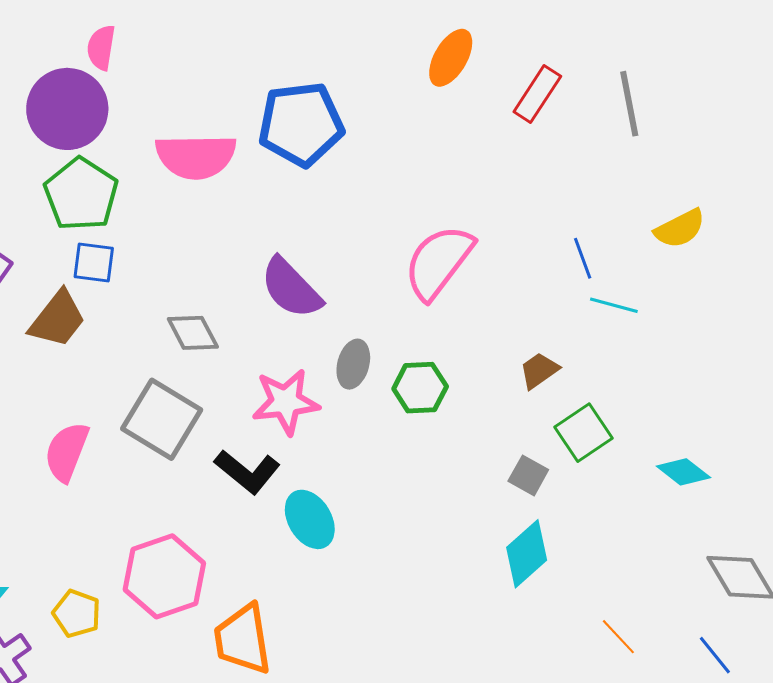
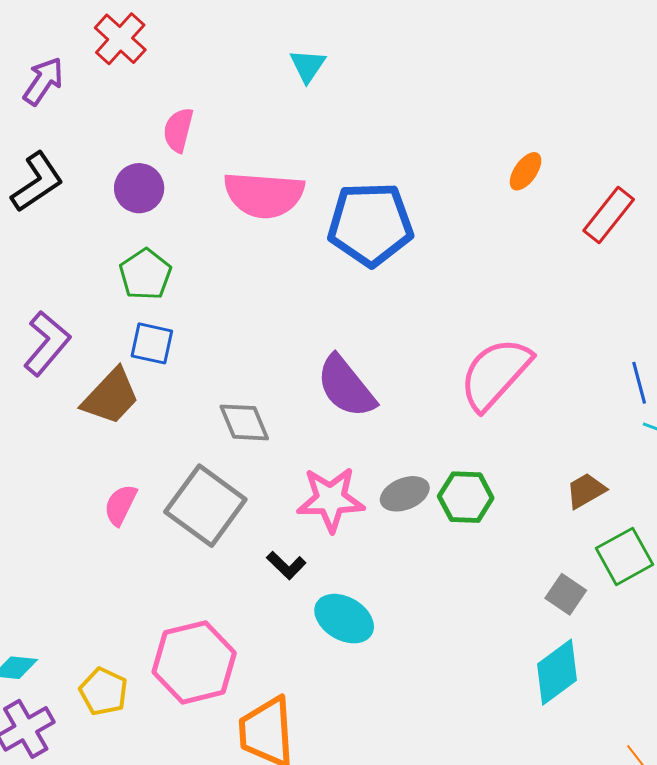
orange ellipse: (451, 58) -> (526, 171), size x0.7
purple circle: (67, 109) -> (139, 188), size x0.6
pink semicircle: (196, 156) -> (264, 195), moved
green pentagon: (81, 194) -> (145, 274), size x0.7
gray ellipse: (353, 364) -> (405, 494), moved, turned 48
pink semicircle: (67, 452) -> (120, 505), moved, size x0.7
black L-shape: (247, 472) -> (286, 565), size x0.6
cyan ellipse: (310, 519) -> (344, 619), turned -34

